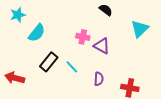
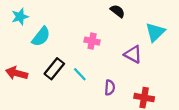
purple triangle: (102, 46) -> (133, 54), moved
red arrow: (15, 78) -> (17, 73), moved

